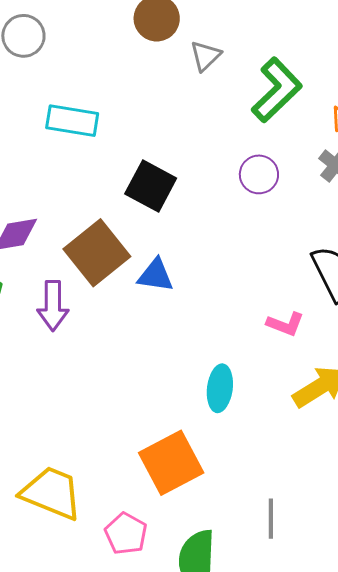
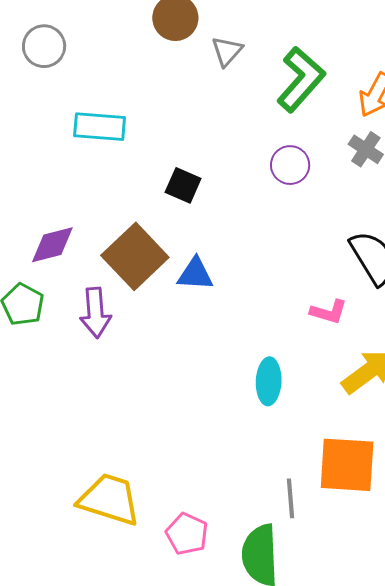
black square: (151, 186) -> (183, 185), size x0.7
orange square: (171, 463) -> (347, 465), moved, turned 36
gray line: (271, 519) -> (291, 498), moved

